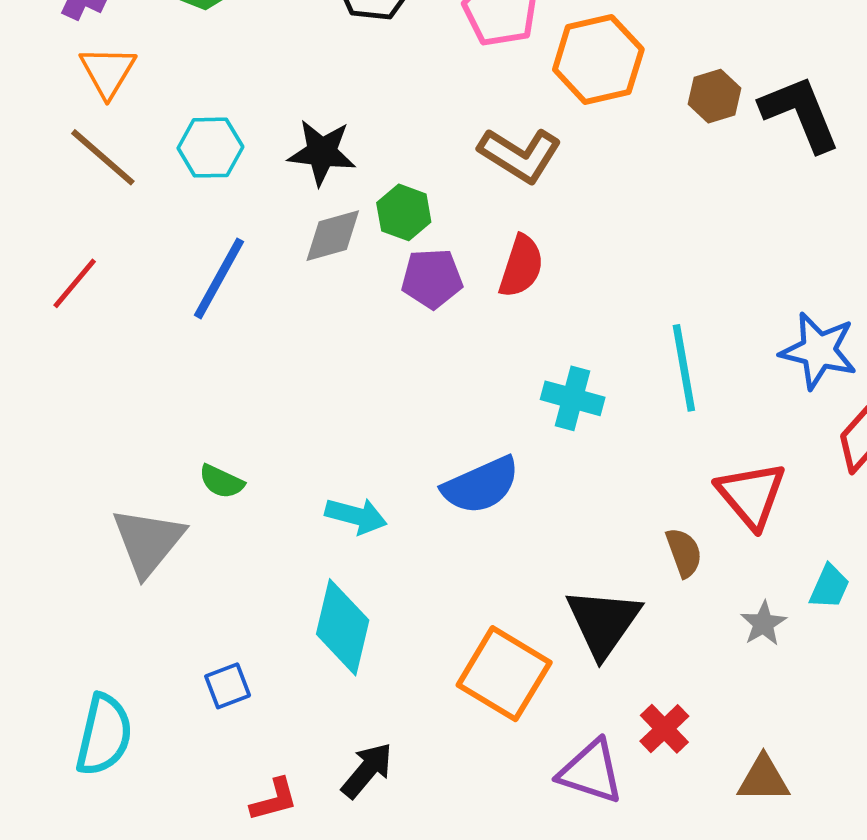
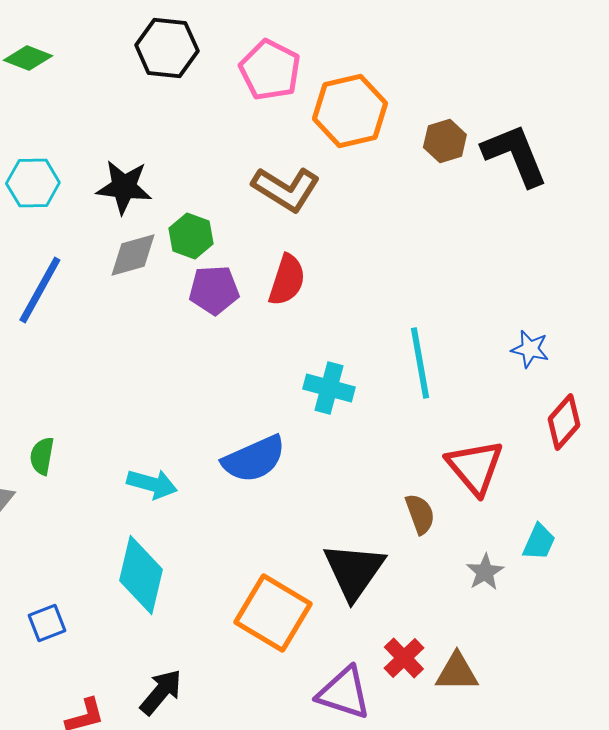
blue star: (819, 351) -> (530, 349), size x0.6
green semicircle: (221, 482) -> (42, 456), turned 75
brown triangle: (763, 779) -> (457, 672), moved

